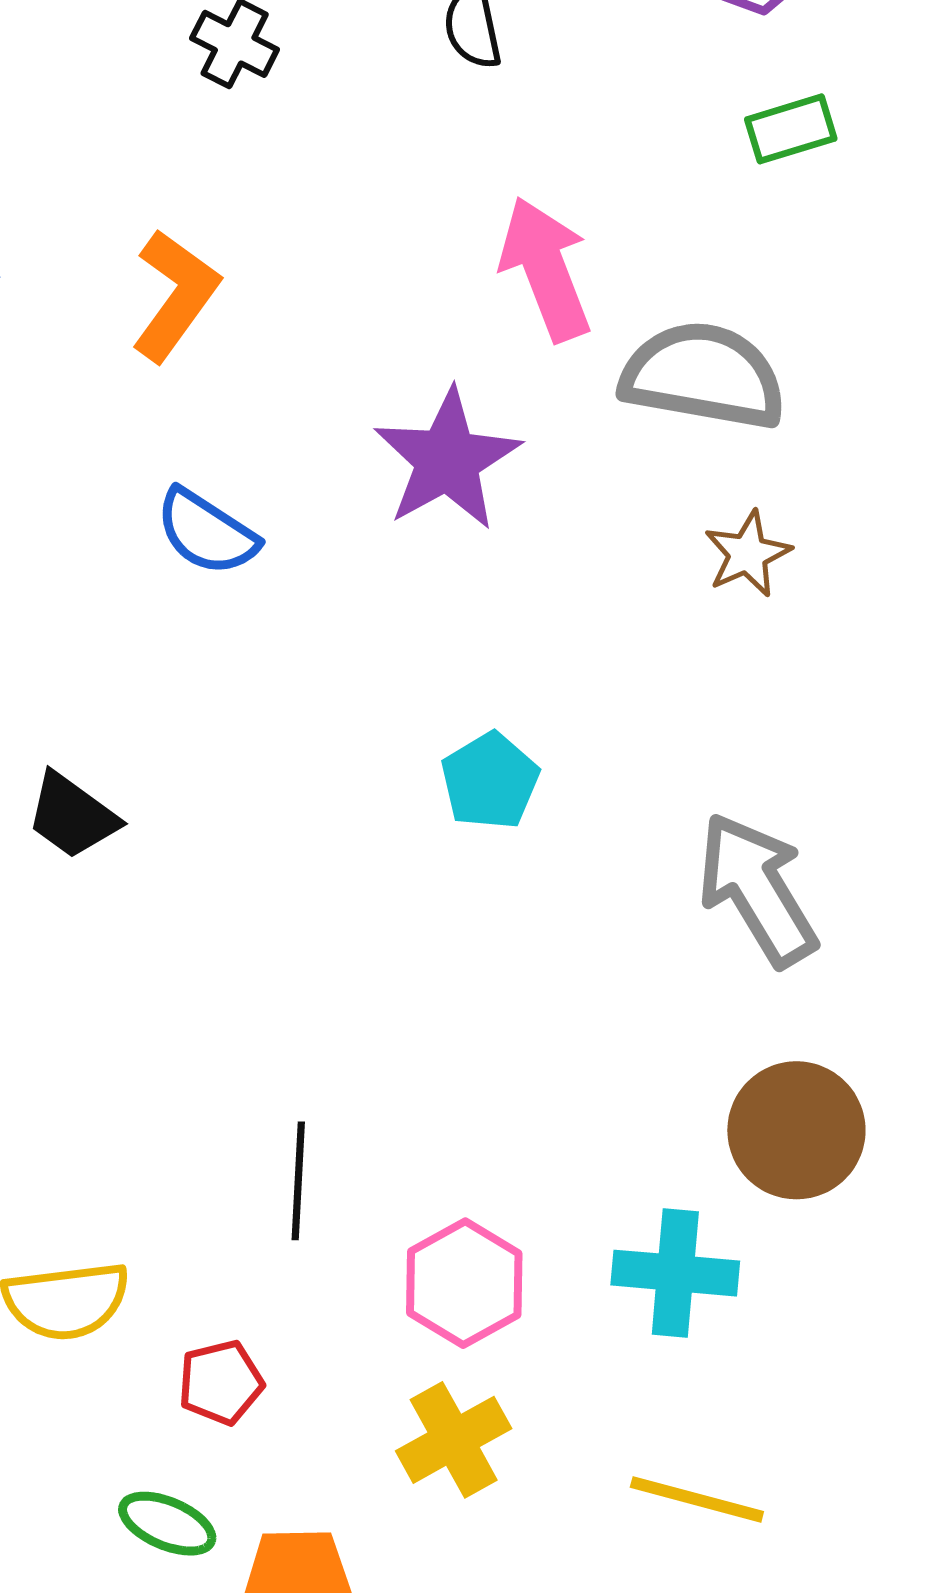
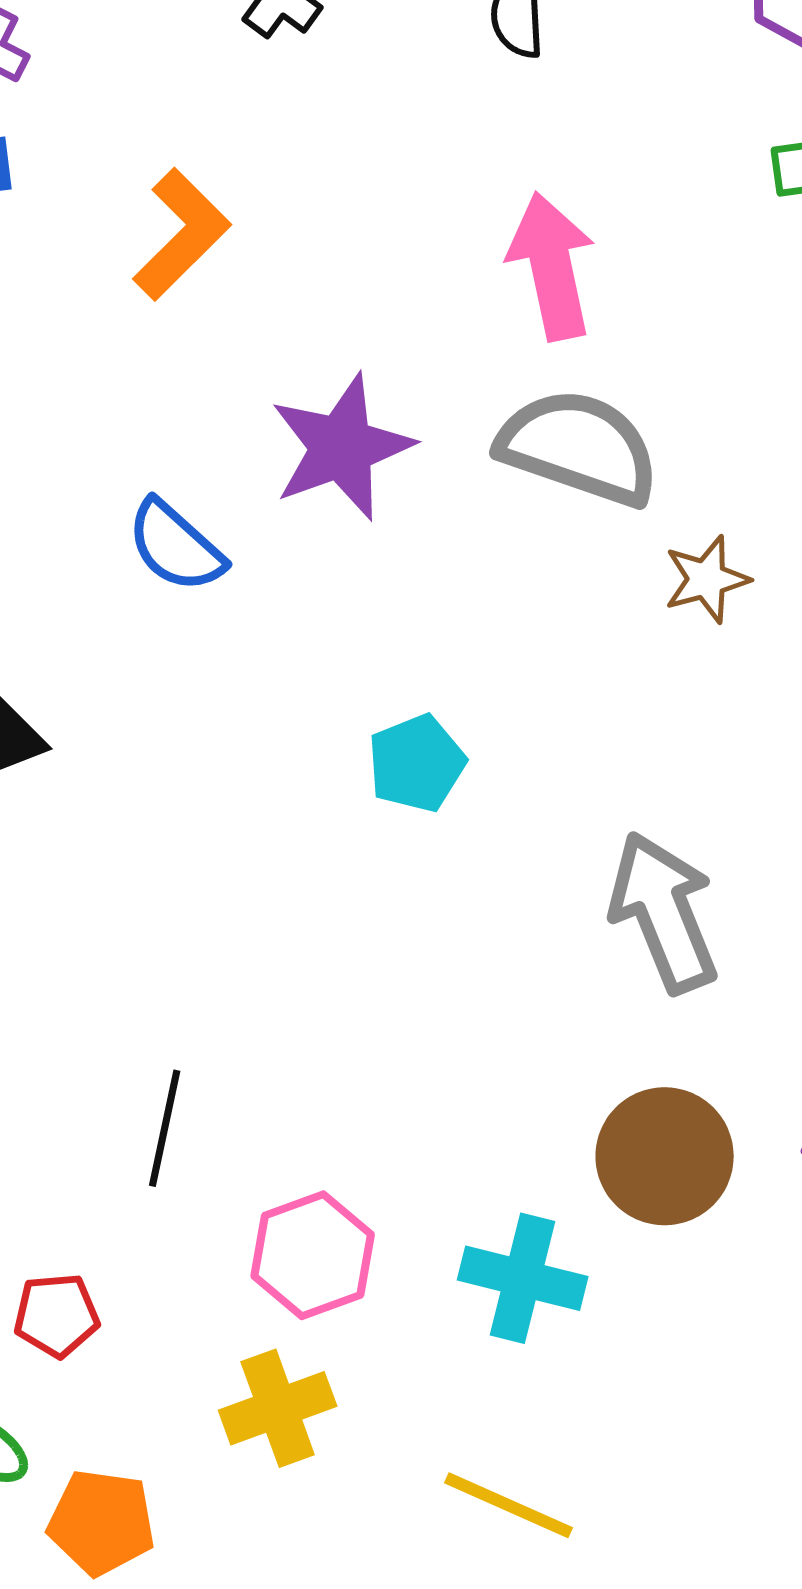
gray semicircle: (703, 376) -> (579, 447), moved
purple star: (447, 460) -> (342, 447), moved
blue semicircle: (207, 532) -> (176, 546), moved

